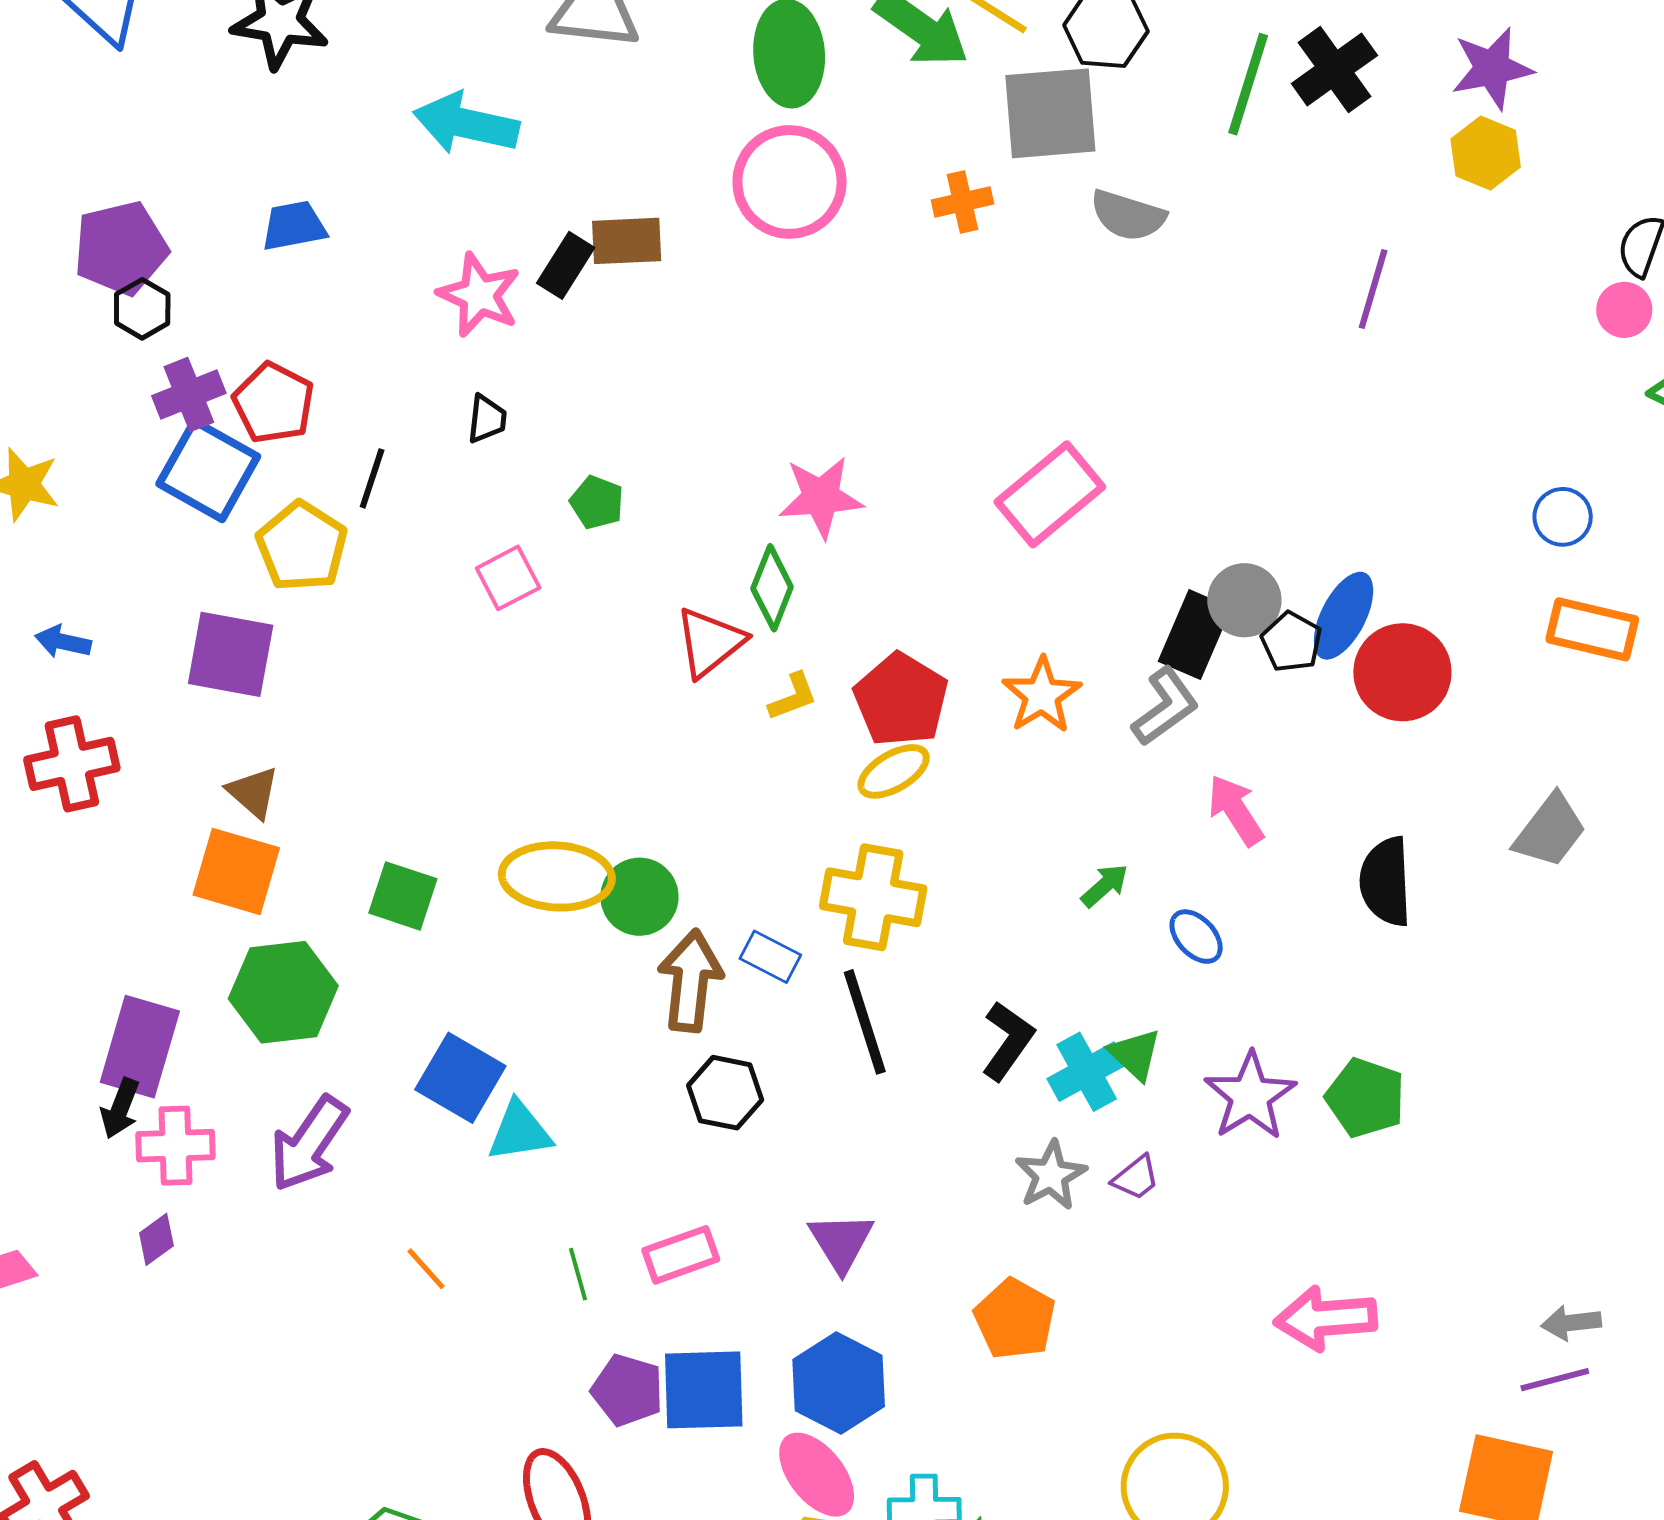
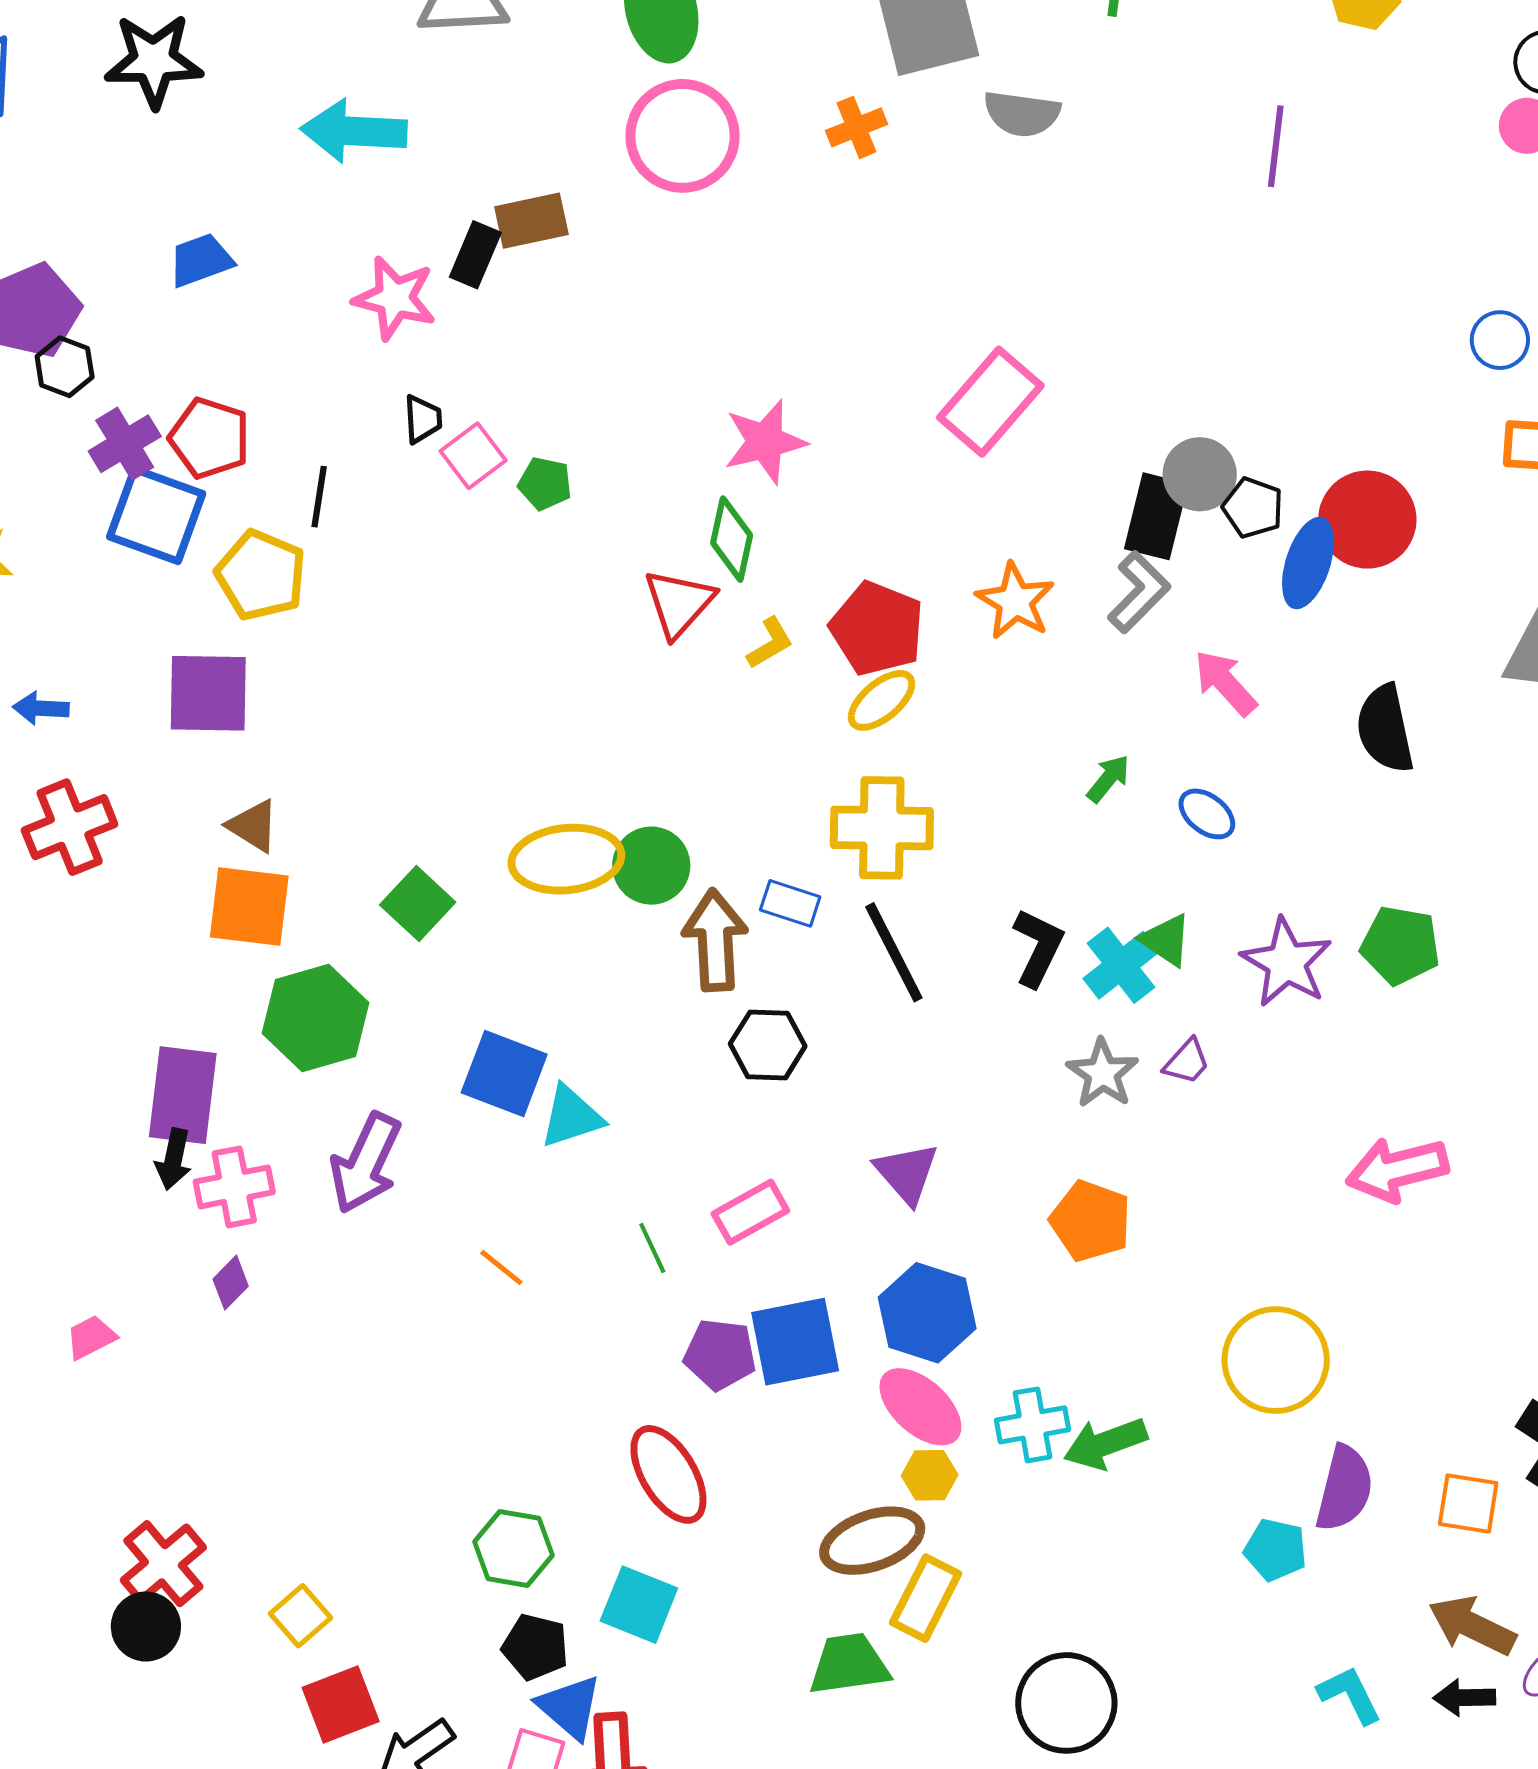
pink square: (508, 578) -> (473, 456), moved
blue ellipse: (1344, 616) -> (1308, 563), moved
green square: (403, 896) -> (418, 903), turned 34

